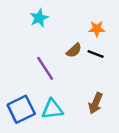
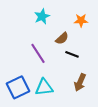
cyan star: (39, 18) -> (42, 16), moved
black line: (96, 54) -> (72, 54), moved

